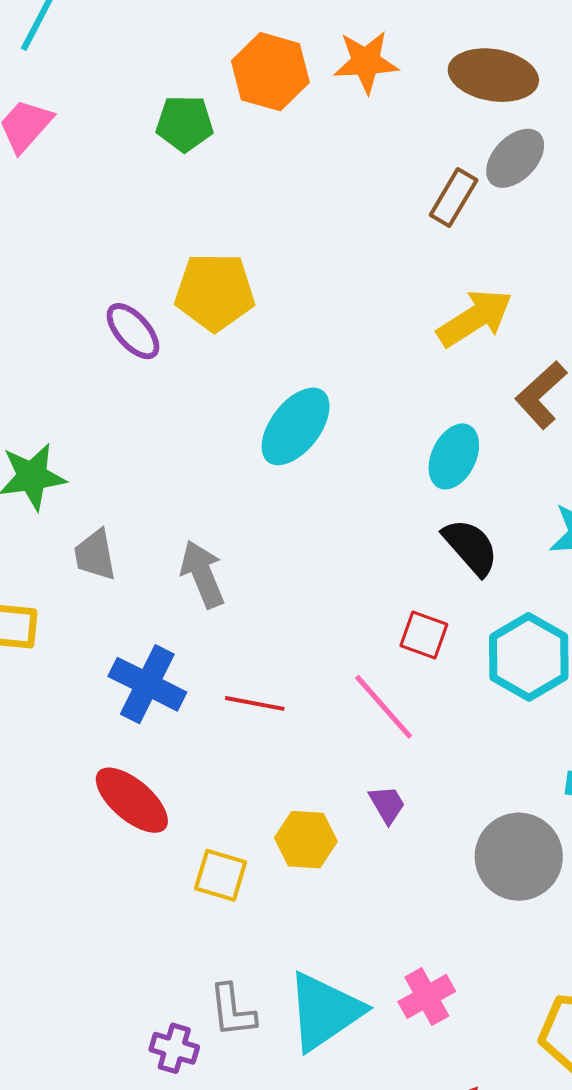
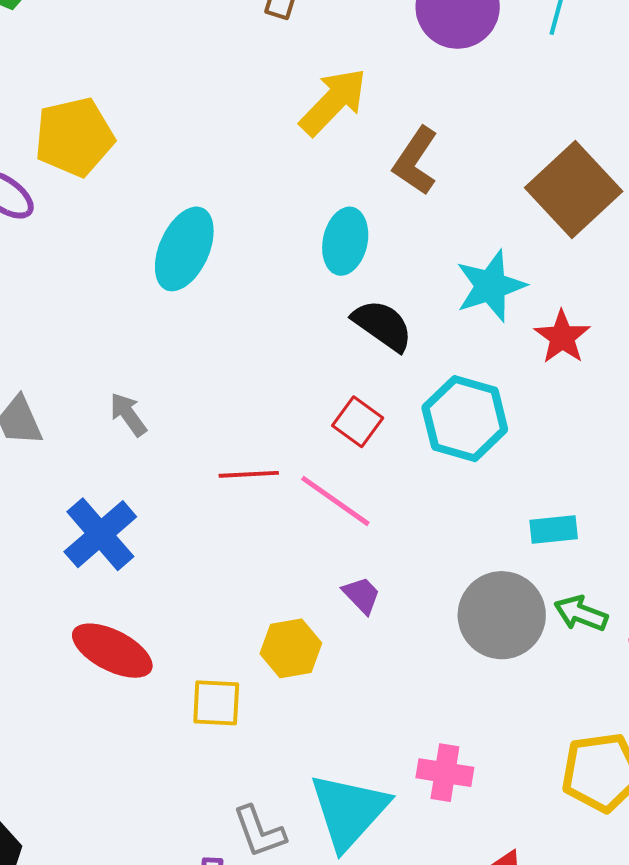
gray arrow: (202, 574) -> (128, 414), size x0.7
red square: (424, 635) -> (358, 422), turned 30
blue cross: (147, 684) -> (100, 534), turned 36
red line: (255, 703) -> (249, 474), moved
pink cross: (427, 996) -> (445, 773), turned -38

